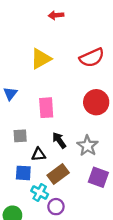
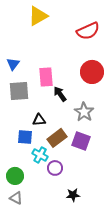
yellow triangle: (41, 59) -> (38, 16), moved
gray square: (20, 136) -> (19, 91), moved, size x1.5
black arrow: (59, 140) -> (60, 94), moved
purple square: (98, 177) -> (81, 141), moved

